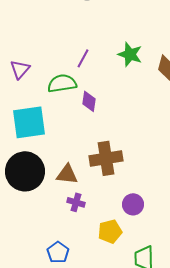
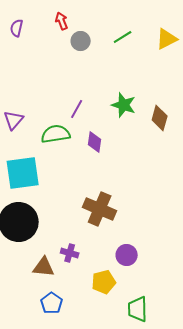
purple diamond: (89, 101) -> (95, 142), moved
brown cross: (106, 158) -> (100, 209), turned 32
brown triangle: (67, 174) -> (44, 267), moved

